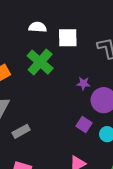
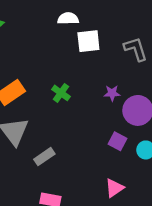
white semicircle: (38, 27) -> (68, 19), moved
green cross: (40, 62) -> (61, 93), moved, size x0.6

